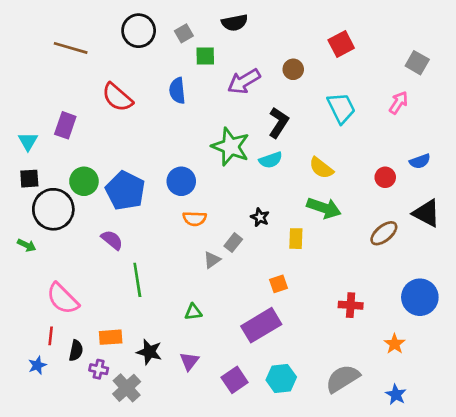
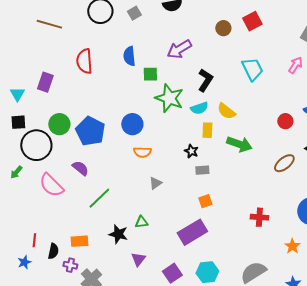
green square: (205, 56) -> (150, 74), moved
brown circle: (293, 69) -> (223, 28), moved
red semicircle: (117, 97) -> (84, 61), turned 45
yellow semicircle: (321, 168) -> (226, 111), moved
yellow rectangle: (296, 239) -> (207, 130), moved
gray rectangle: (233, 243) -> (202, 170), moved, turned 48
green arrow: (27, 245) -> (16, 172), turned 104
green line: (137, 280) -> (99, 198), turned 55
pink semicircle: (63, 299) -> (51, 185), moved
black star: (149, 352) -> (118, 234), moved

